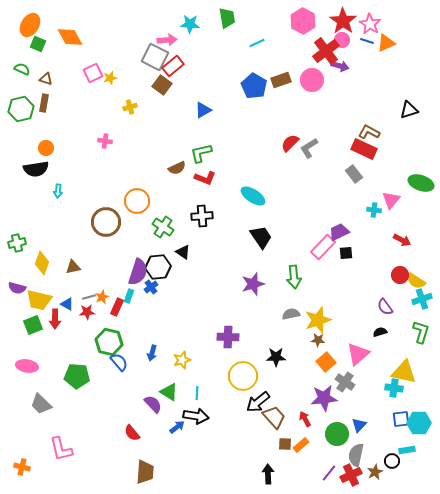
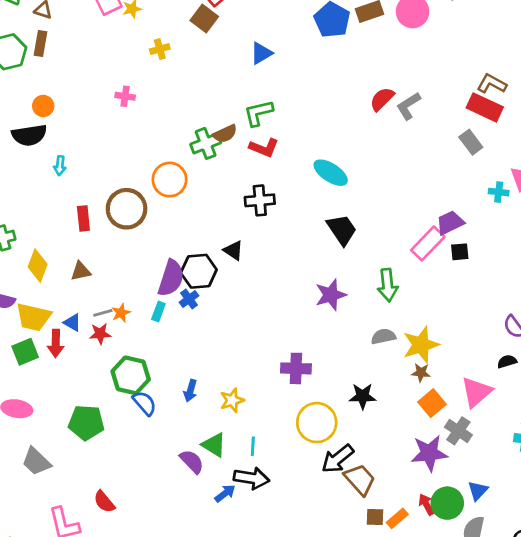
green cross: (163, 227) -> (206, 143), moved, turned 35
red rectangle: (117, 307) -> (83, 218), moved, turned -30
red arrow: (305, 419) -> (426, 504), moved
red semicircle: (132, 433) -> (104, 502), moved

